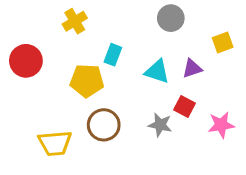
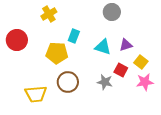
yellow square: (223, 43) -> (141, 62), moved, turned -32

